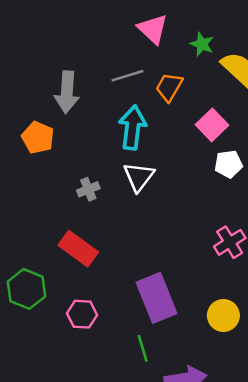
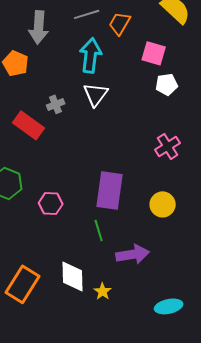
pink square: (212, 125) -> (154, 53), turned -30
red rectangle: (78, 249) -> (29, 125), moved
purple rectangle: (156, 298) -> (110, 190), turned 30

